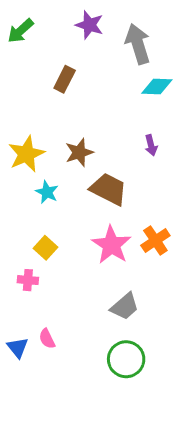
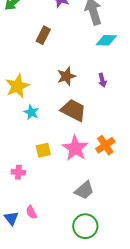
brown star: (79, 152) -> (66, 76), moved
yellow square: (45, 248) -> (43, 150), moved, turned 35

